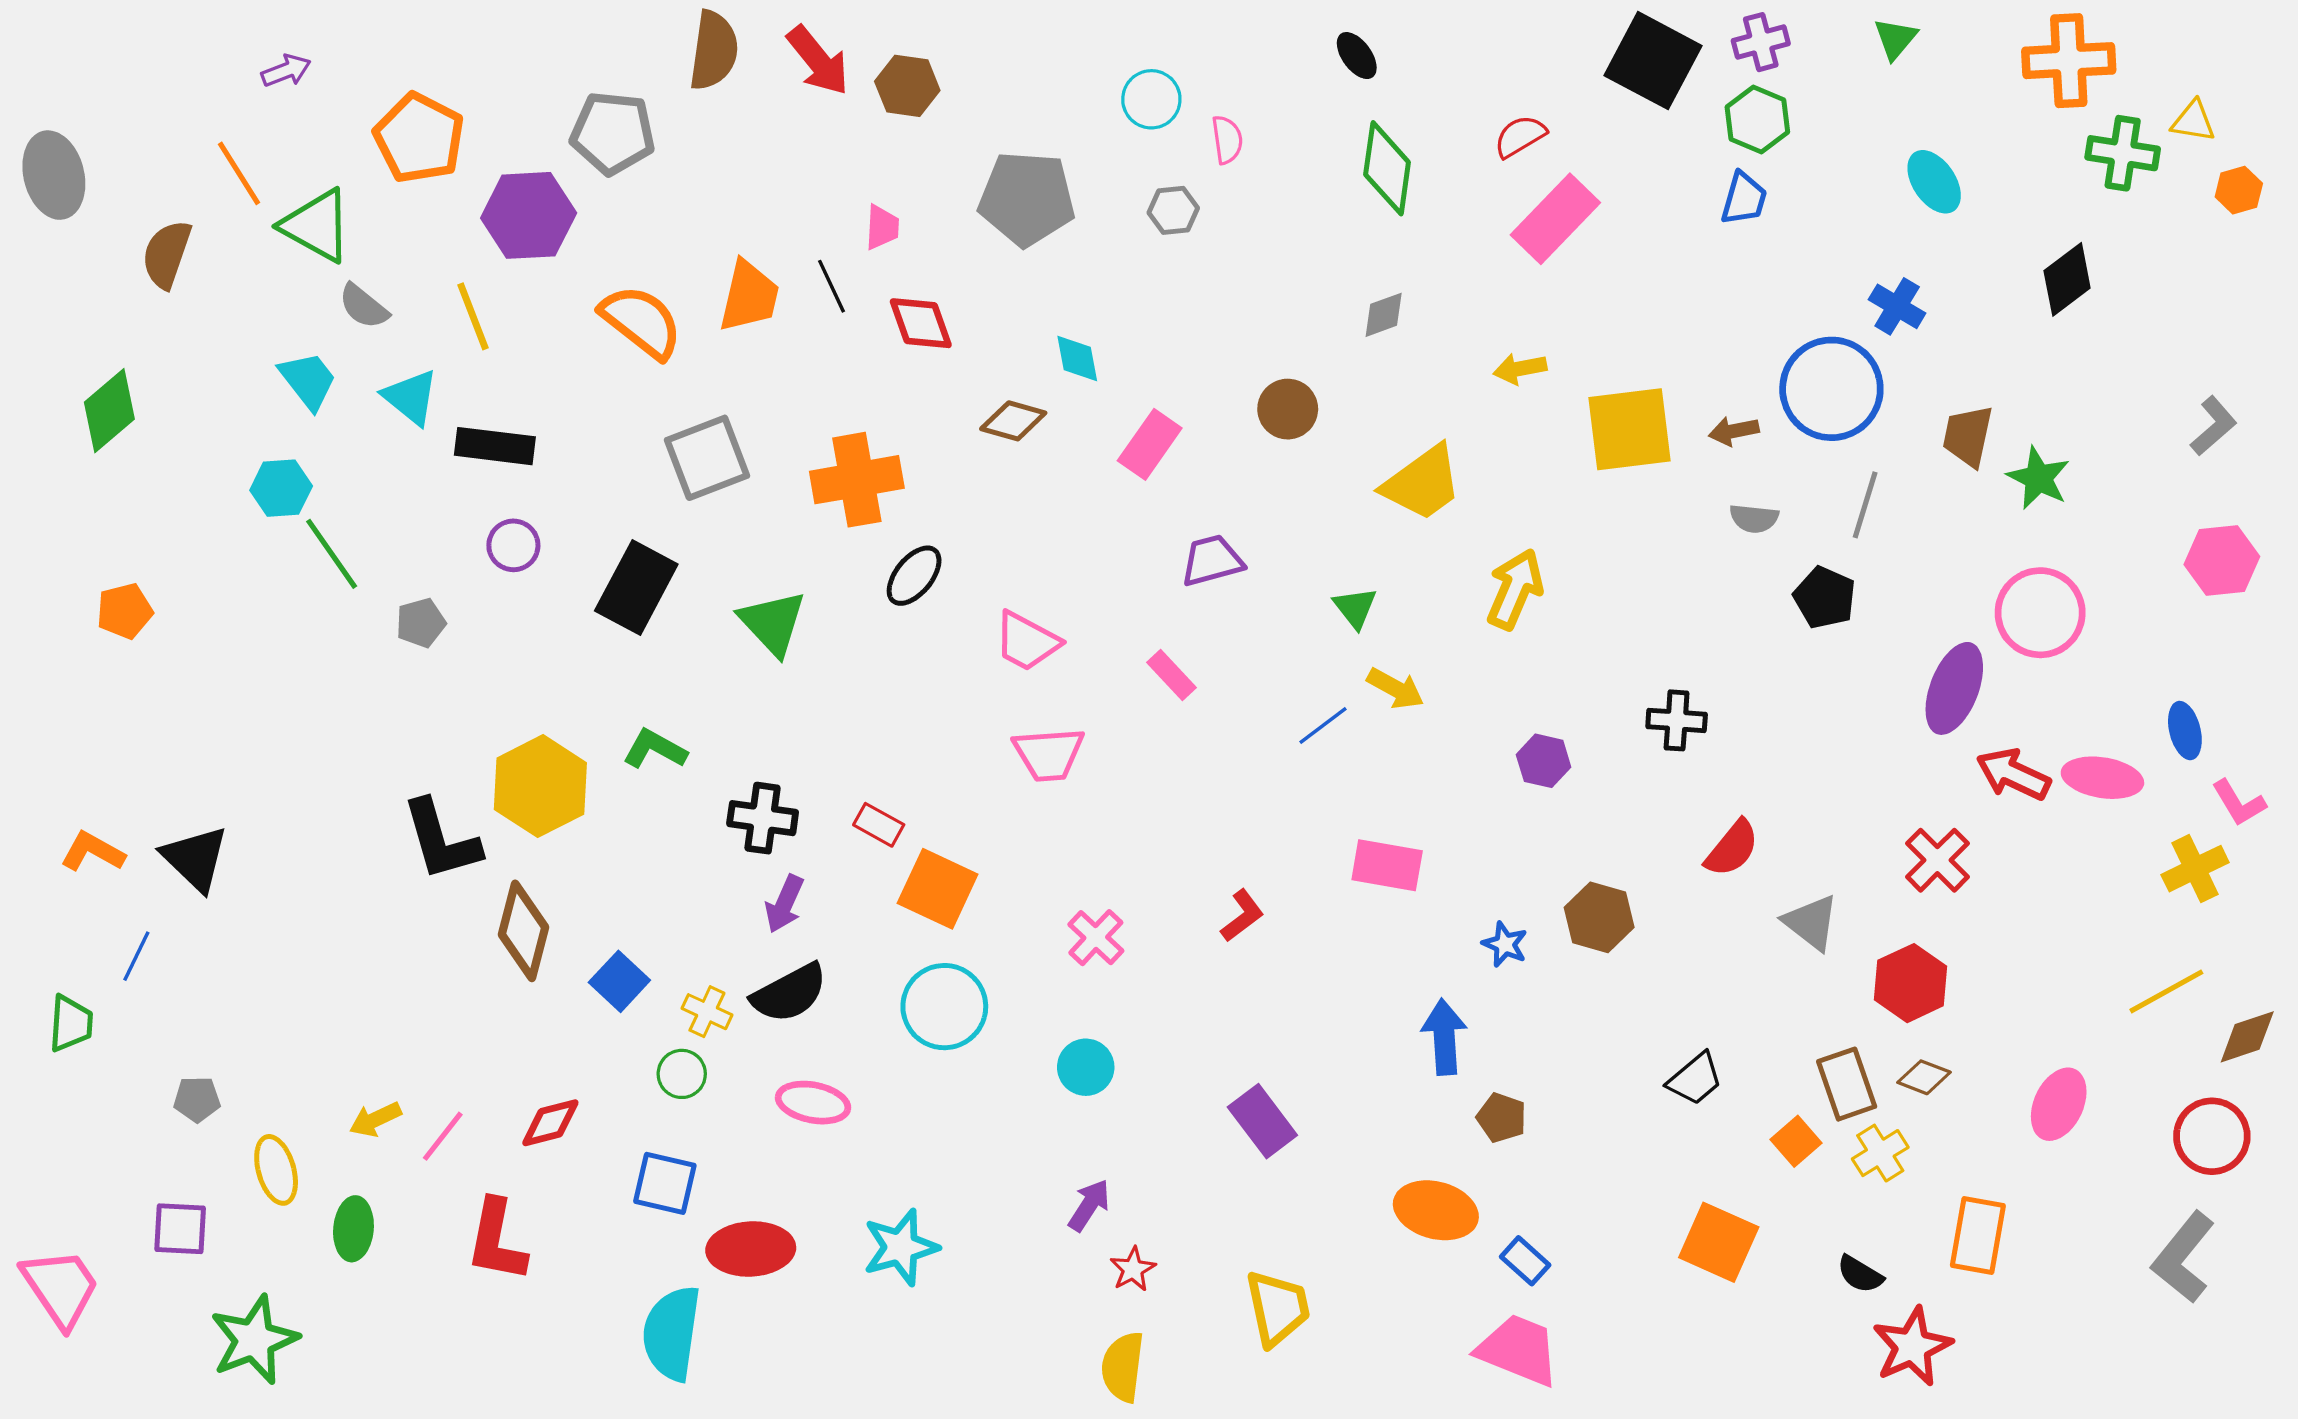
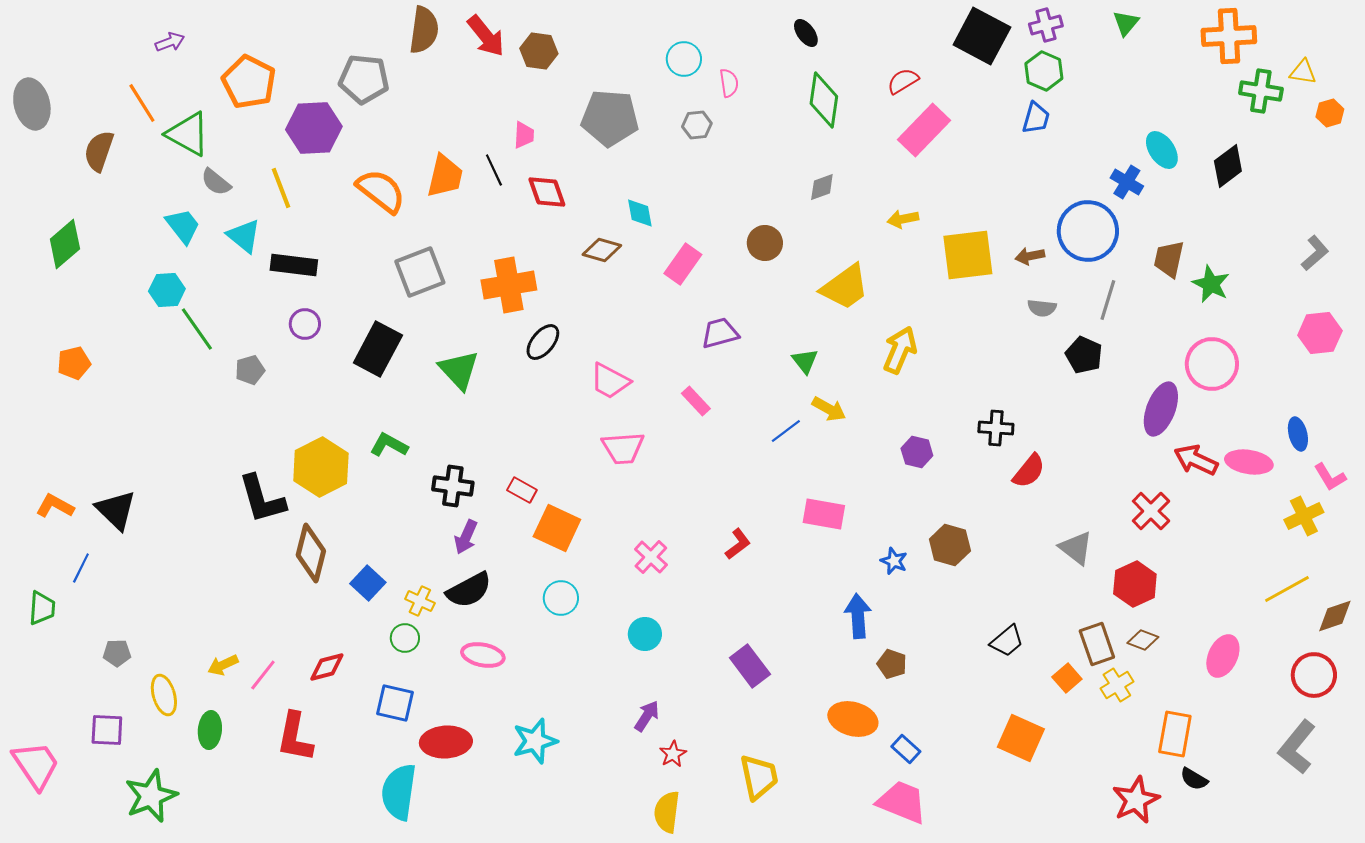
cyan ellipse: (1934, 182) -> (1162, 150), moved
red semicircle: (1732, 848) -> (1029, 471), moved
cyan circle: (944, 1007) -> (561, 598), size x0.7
black semicircle: (1860, 1274) -> (1194, 779), moved

